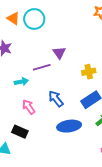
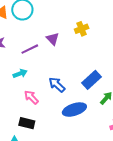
purple line: (42, 67) -> (30, 49), moved
yellow cross: (89, 72) -> (82, 29), moved

